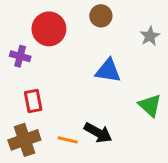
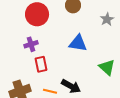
purple cross: (20, 56) -> (31, 44), moved, turned -32
red rectangle: (33, 101) -> (41, 64), moved

